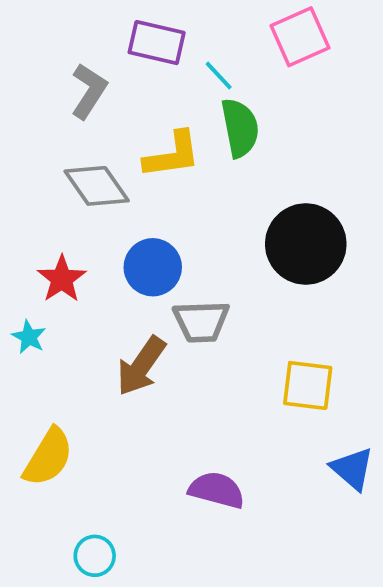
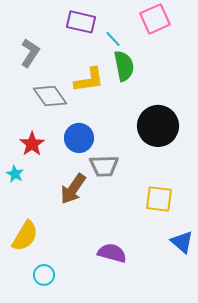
gray L-shape: (89, 91) -> (30, 53), moved
cyan circle: (95, 556) -> (44, 275), moved

